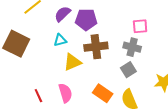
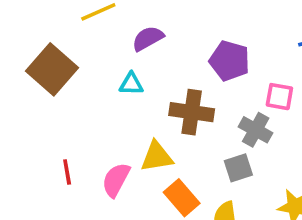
purple pentagon: (86, 20) -> (230, 61), moved
yellow triangle: (72, 62) -> (157, 157), moved
pink semicircle: (65, 93) -> (116, 180), turned -150

